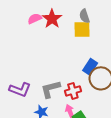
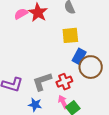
yellow square: (82, 29) -> (70, 35), moved

